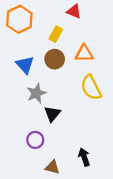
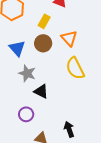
orange triangle: (84, 53) -> (69, 38), turned 48
gray star: (36, 93) -> (27, 73), turned -30
black triangle: (52, 114) -> (41, 91), turned -42

